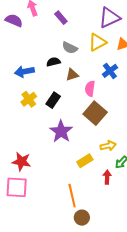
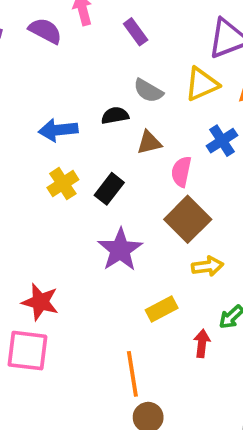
yellow arrow: (108, 146) -> (207, 266), moved

